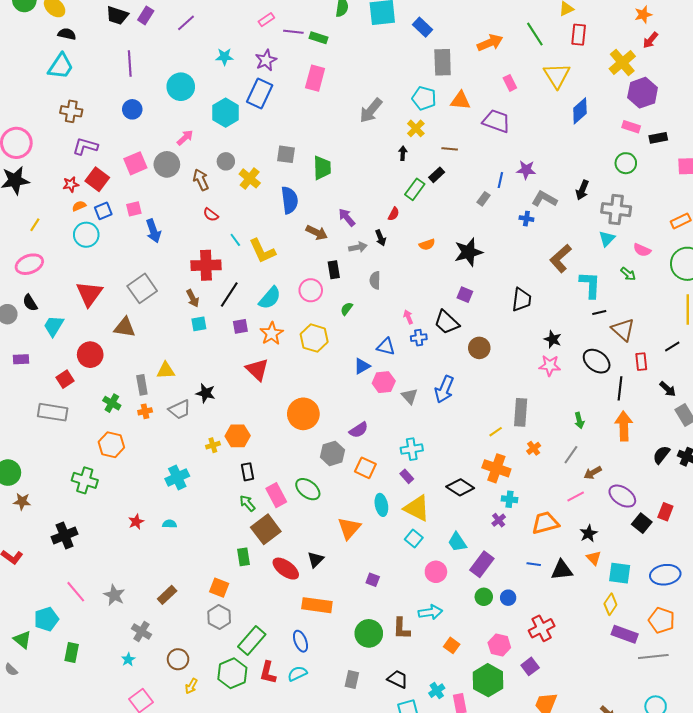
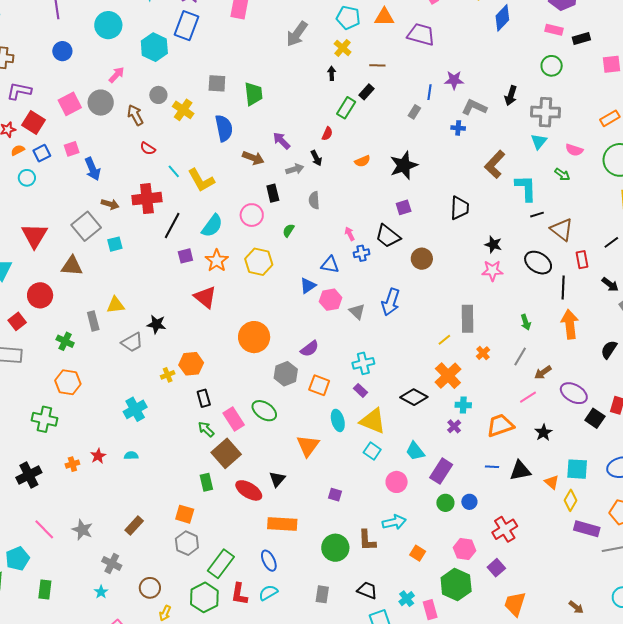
cyan circle: (86, 235) -> (27, 178), size x0.7
purple square: (465, 295) -> (404, 207), turned -35
brown arrow: (193, 298) -> (110, 204), moved, turned -42
cyan square: (199, 324) -> (115, 244), moved
orange cross: (145, 411) -> (72, 464), moved
orange cross: (496, 468) -> (448, 376), turned 32
orange triangle: (594, 558) -> (552, 482), moved

